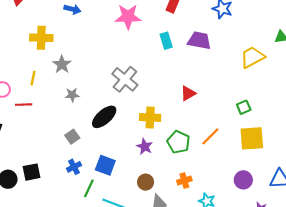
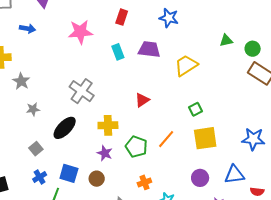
yellow trapezoid: (252, 57) -> (186, 65), moved
brown circle: (146, 182) -> (97, 179), moved

